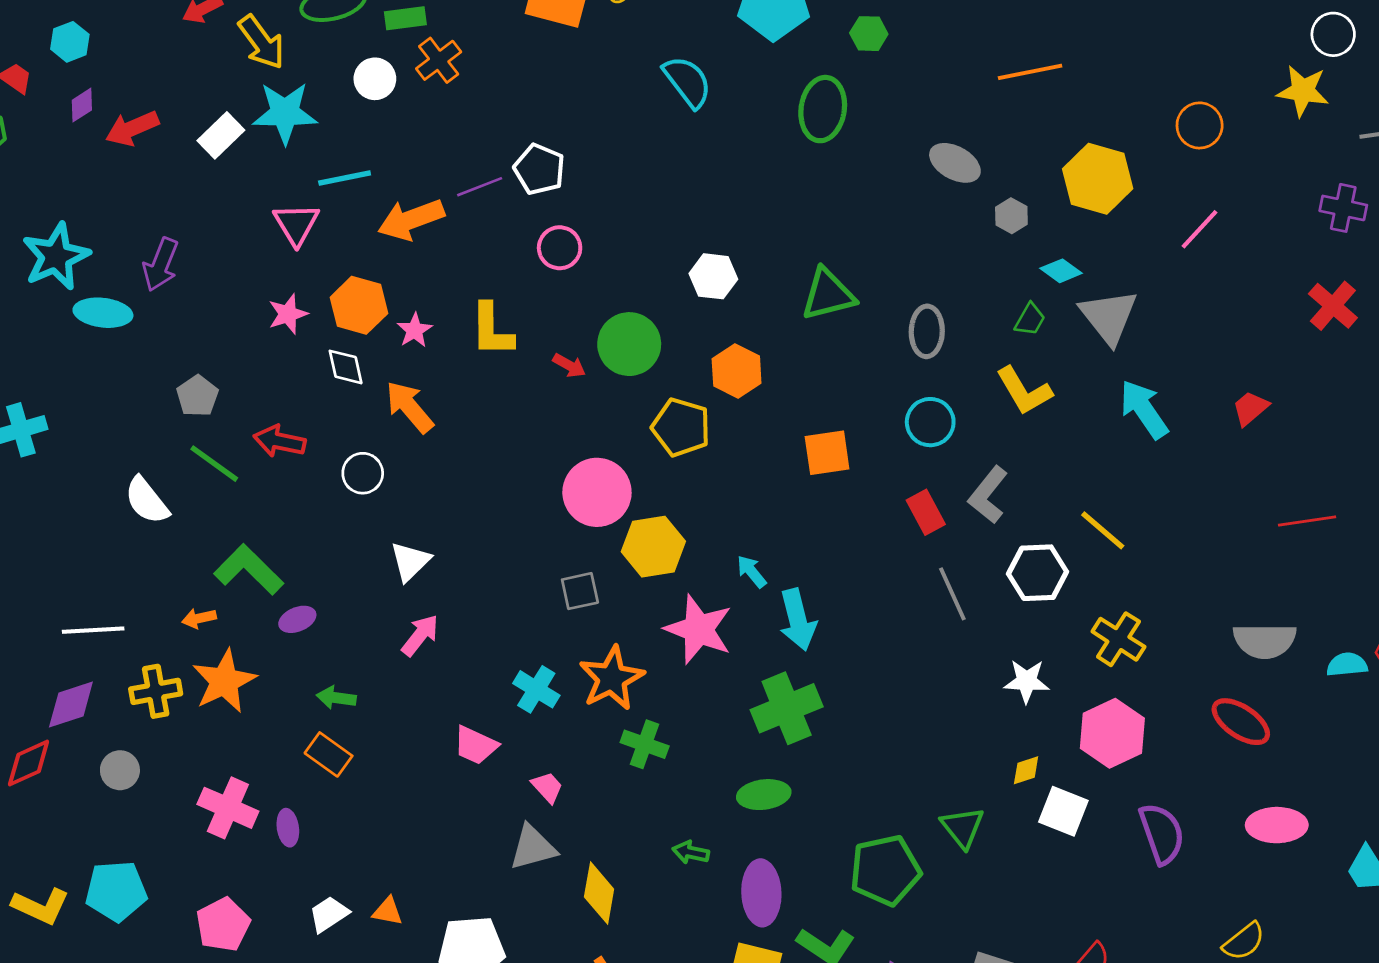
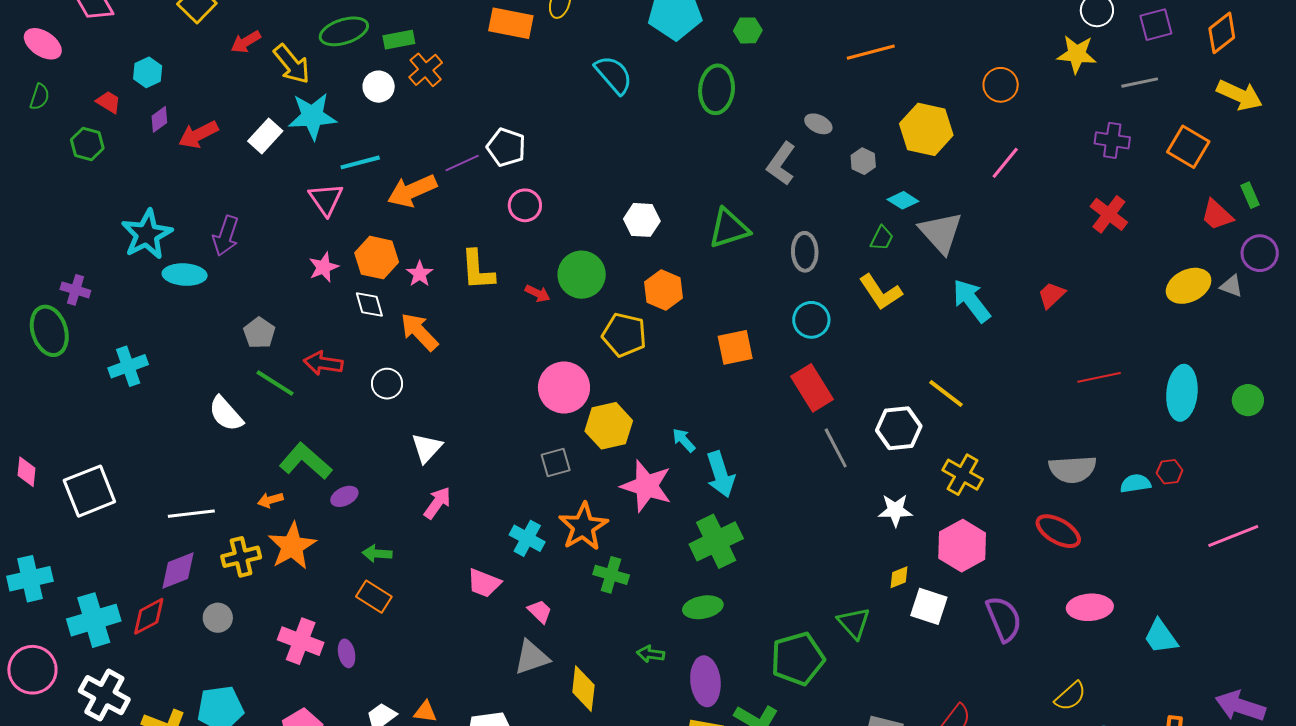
gray ellipse: (955, 163) -> (818, 124), size x0.7
gray L-shape: (988, 495) -> (781, 164), moved
red rectangle: (926, 512) -> (812, 388), size x1.4

